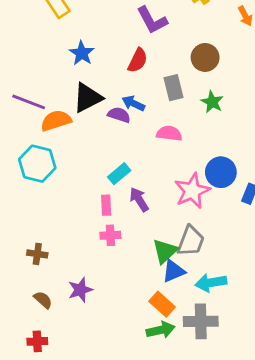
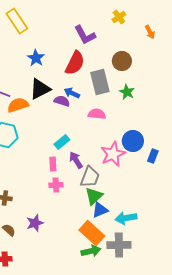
red semicircle: (138, 60) -> (75, 63), size x1.4
gray rectangle: (174, 88) -> (100, 82), size x1.4
gray trapezoid: (191, 241) -> (90, 177), moved
orange rectangle: (162, 304) -> (92, 233), size x1.4

